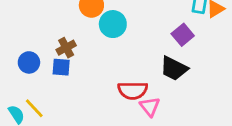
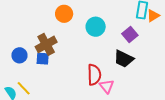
cyan circle: (113, 24) -> (96, 27), moved
brown cross: (66, 48) -> (46, 44), size x1.5
red semicircle: (133, 90) -> (94, 75), turned -90

